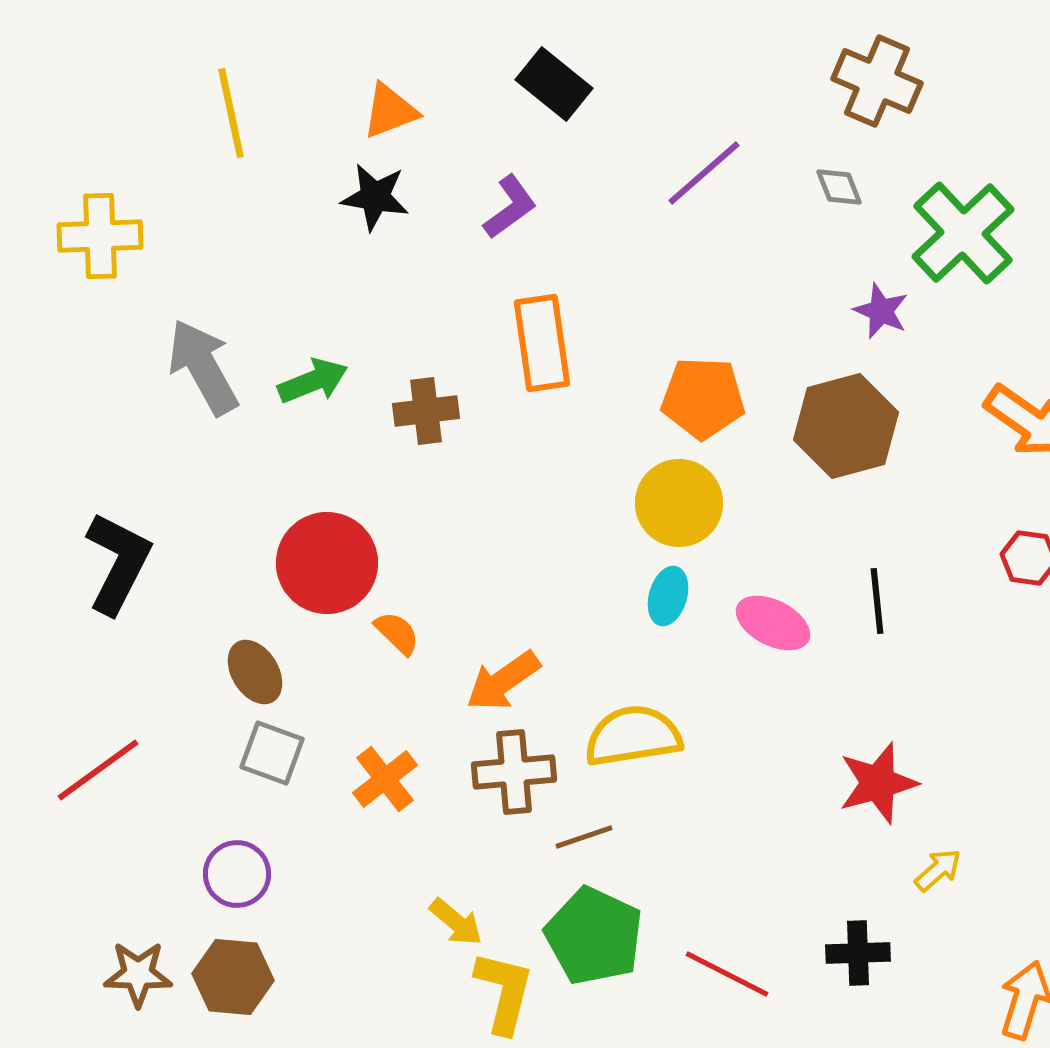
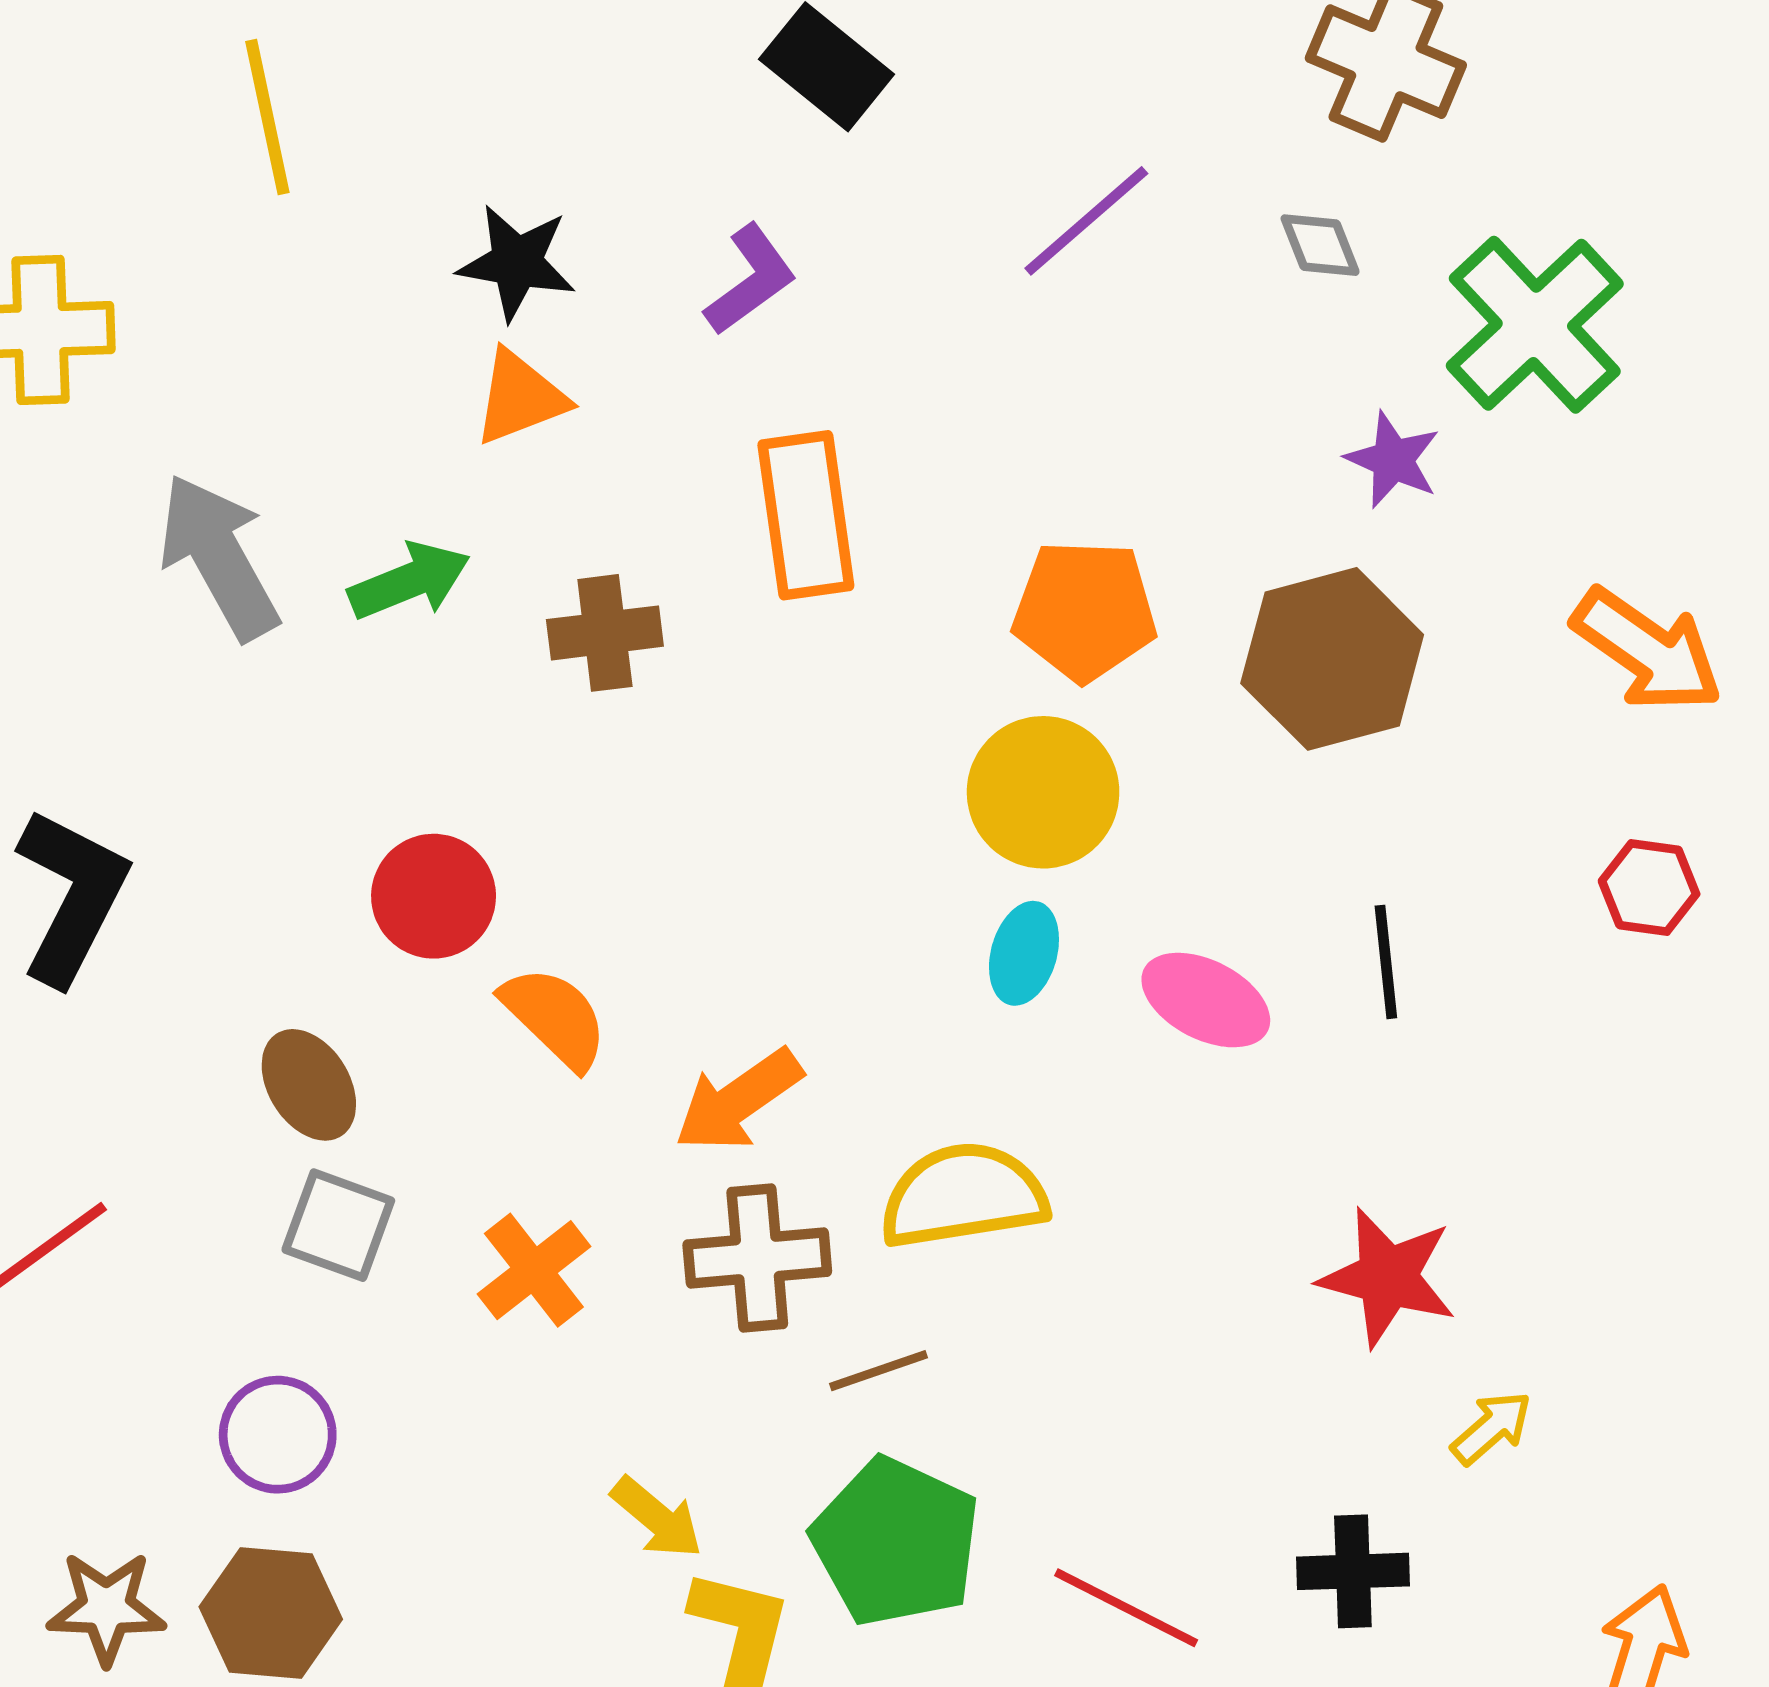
orange triangle: (390, 111) -> (520, 397), moved
red circle: (327, 563) -> (434, 896), size x0.7
orange semicircle: (397, 633) -> (555, 1017), size x1.4
red star: (878, 783) -> (1388, 1277), turned 30

